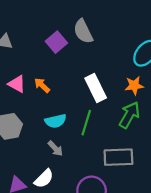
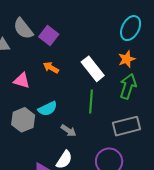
gray semicircle: (83, 31) -> (23, 29), moved
orange arrow: (42, 85) -> (51, 68), moved
cyan semicircle: (56, 121) -> (48, 109), moved

